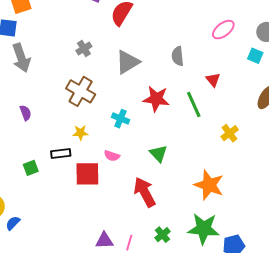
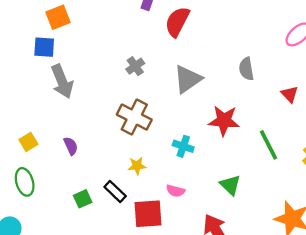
green line: (194, 105) -> (269, 145), moved
black rectangle: (61, 153) -> (115, 191), turned 54
green square: (31, 168) -> (83, 199), moved

